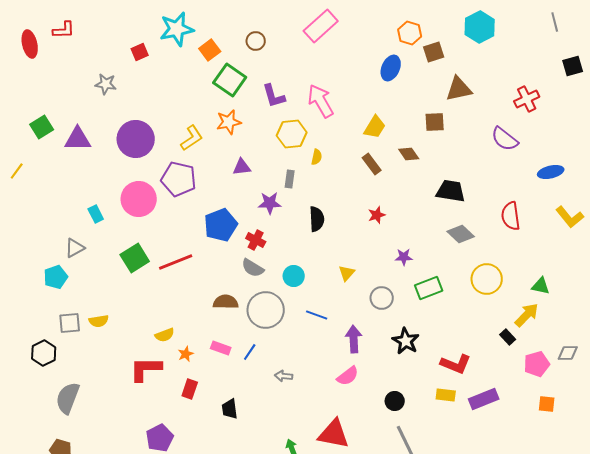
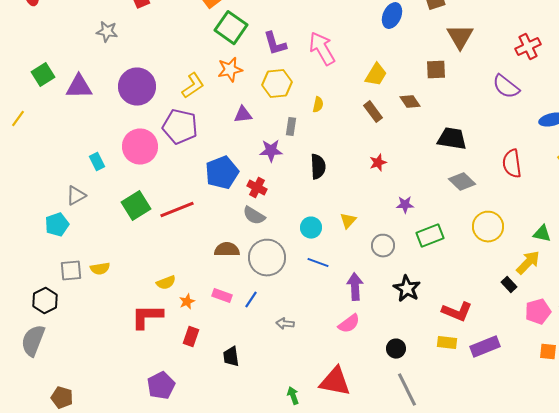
brown triangle: (459, 89) -> (460, 37), turned -48
yellow hexagon: (292, 134) -> (277, 84), moved
cyan circle: (294, 276) -> (311, 228), moved
gray semicircle: (68, 398) -> (33, 341), moved

